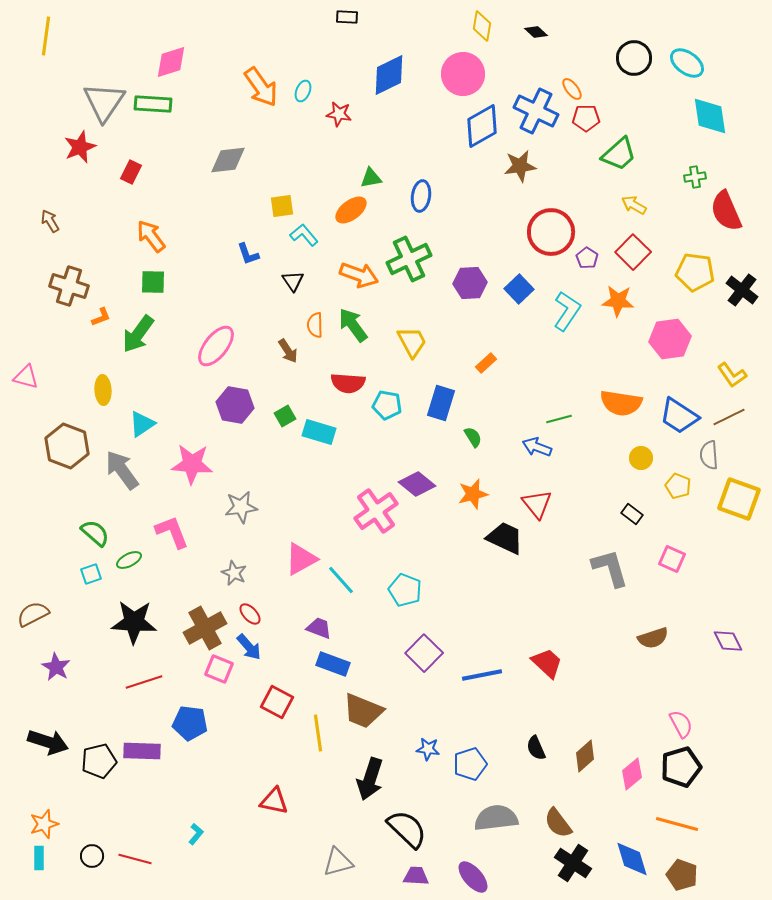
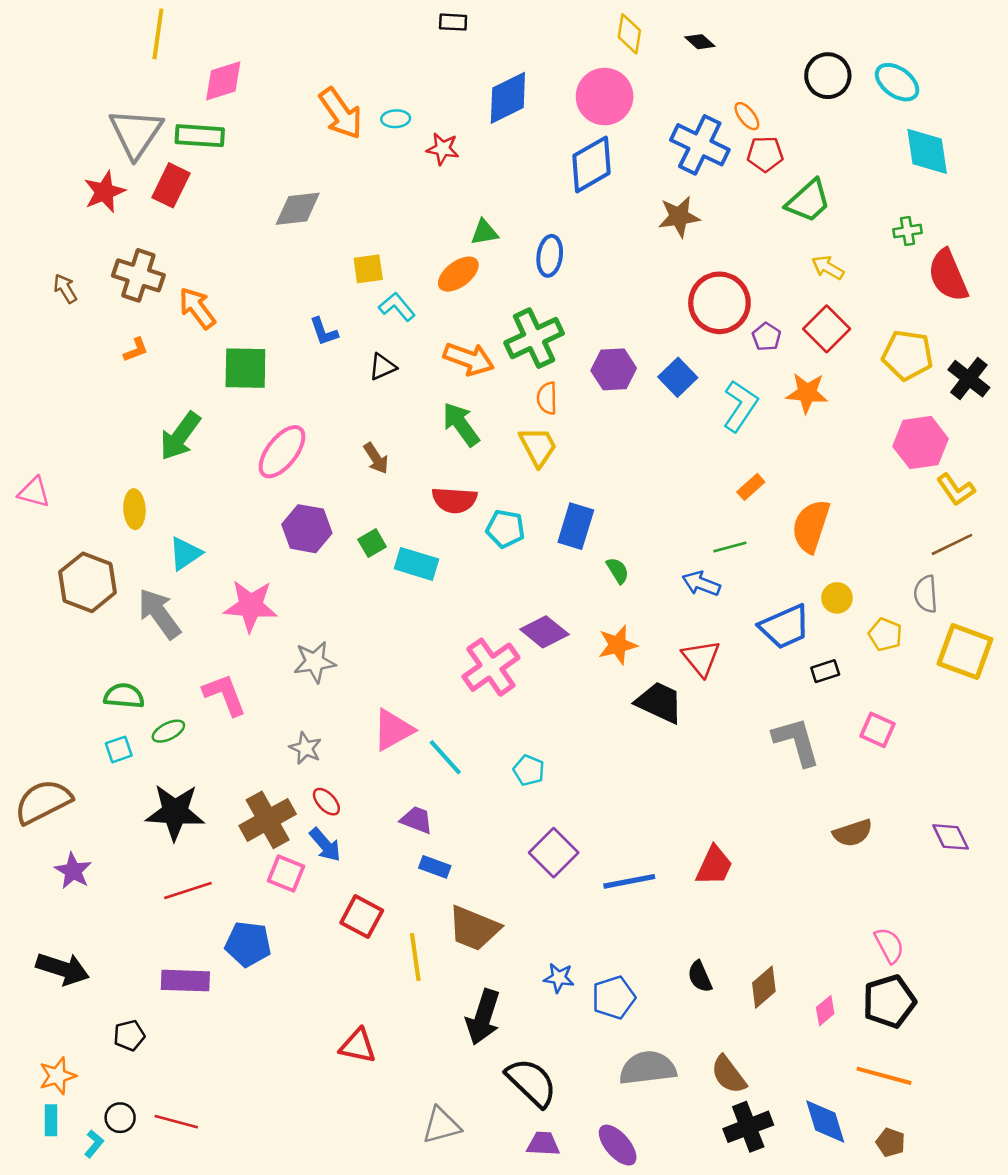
yellow line: (46, 36) -> (158, 34), moved
cyan ellipse: (303, 91) -> (396, 119), turned 65
blue diamond: (482, 126) -> (591, 164), moved
red rectangle: (131, 172) -> (171, 185), moved, size x1.4
black triangle: (293, 281) -> (383, 367), turned 40
green square: (153, 282) -> (245, 368), moved, size x1.4
brown cross: (69, 286) -> (138, 275), moved
orange L-shape: (101, 317) -> (136, 350), moved
orange semicircle: (315, 325) -> (547, 398), moved
pink hexagon: (670, 339) -> (921, 443), moved
orange rectangle: (486, 363) -> (751, 487), moved
orange semicircle: (621, 403) -> (811, 526), turned 99
blue trapezoid: (679, 416) -> (785, 627), moved, turned -57
black rectangle: (632, 514) -> (825, 671), turned -55
green semicircle: (95, 533) -> (124, 696), turned -36
cyan pentagon: (405, 590) -> (529, 770), size x0.7
brown semicircle: (33, 614) -> (43, 802), size x1.4
red trapezoid: (547, 663) -> (714, 866), turned 72
blue rectangle: (333, 664) -> (435, 867), size x0.7
black pentagon: (99, 761) -> (129, 1035), moved, size x0.7
pink diamond: (632, 774) -> (825, 1011), size x0.7
cyan L-shape: (196, 834) -> (94, 1144), moved
black cross: (573, 863) -> (748, 1127), turned 36
brown pentagon: (682, 875) -> (891, 1142), size x0.7

